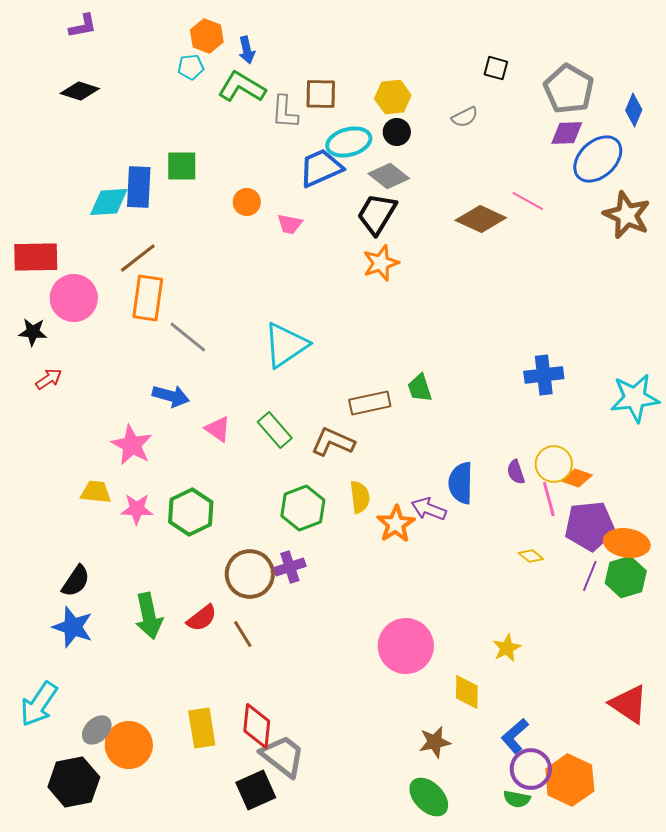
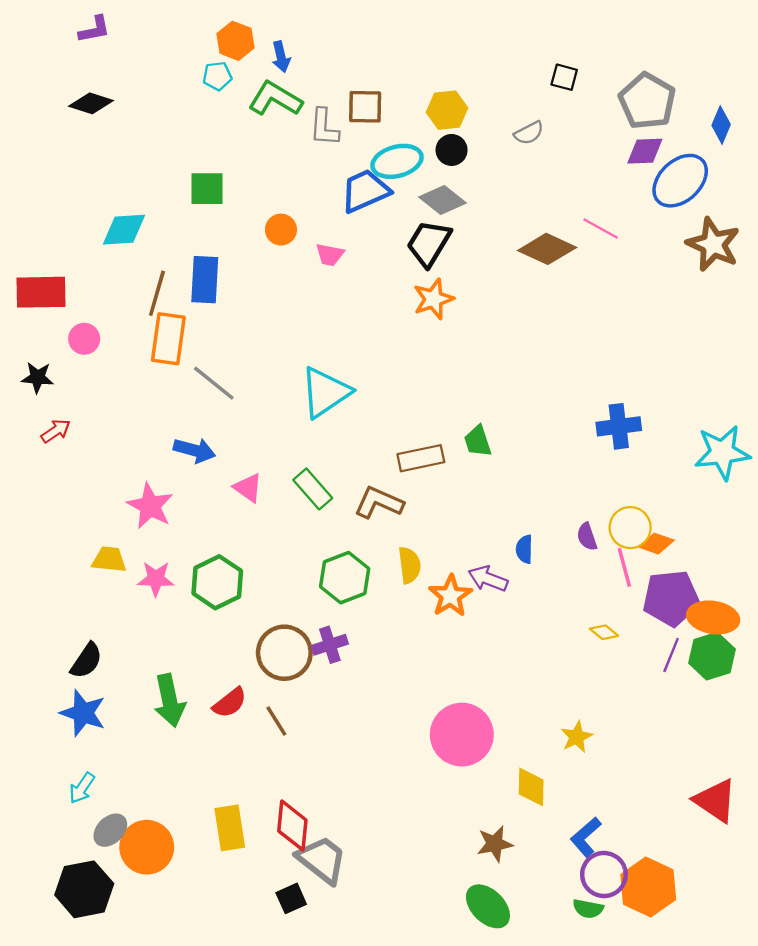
blue rectangle: (139, 187) -> (205, 280), moved
brown line: (138, 258) -> (157, 293), turned -36
pink circle: (74, 298) -> (84, 339), size x0.6
blue semicircle: (461, 483) -> (524, 549), size x0.6
cyan arrow: (39, 704) -> (82, 788), moved, size x0.6
black square: (256, 790) -> (291, 898), size x0.7

